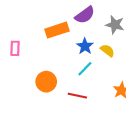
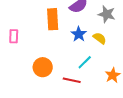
orange rectangle: (57, 30) -> (53, 19), turned -75
cyan line: (85, 69) -> (85, 62), moved

